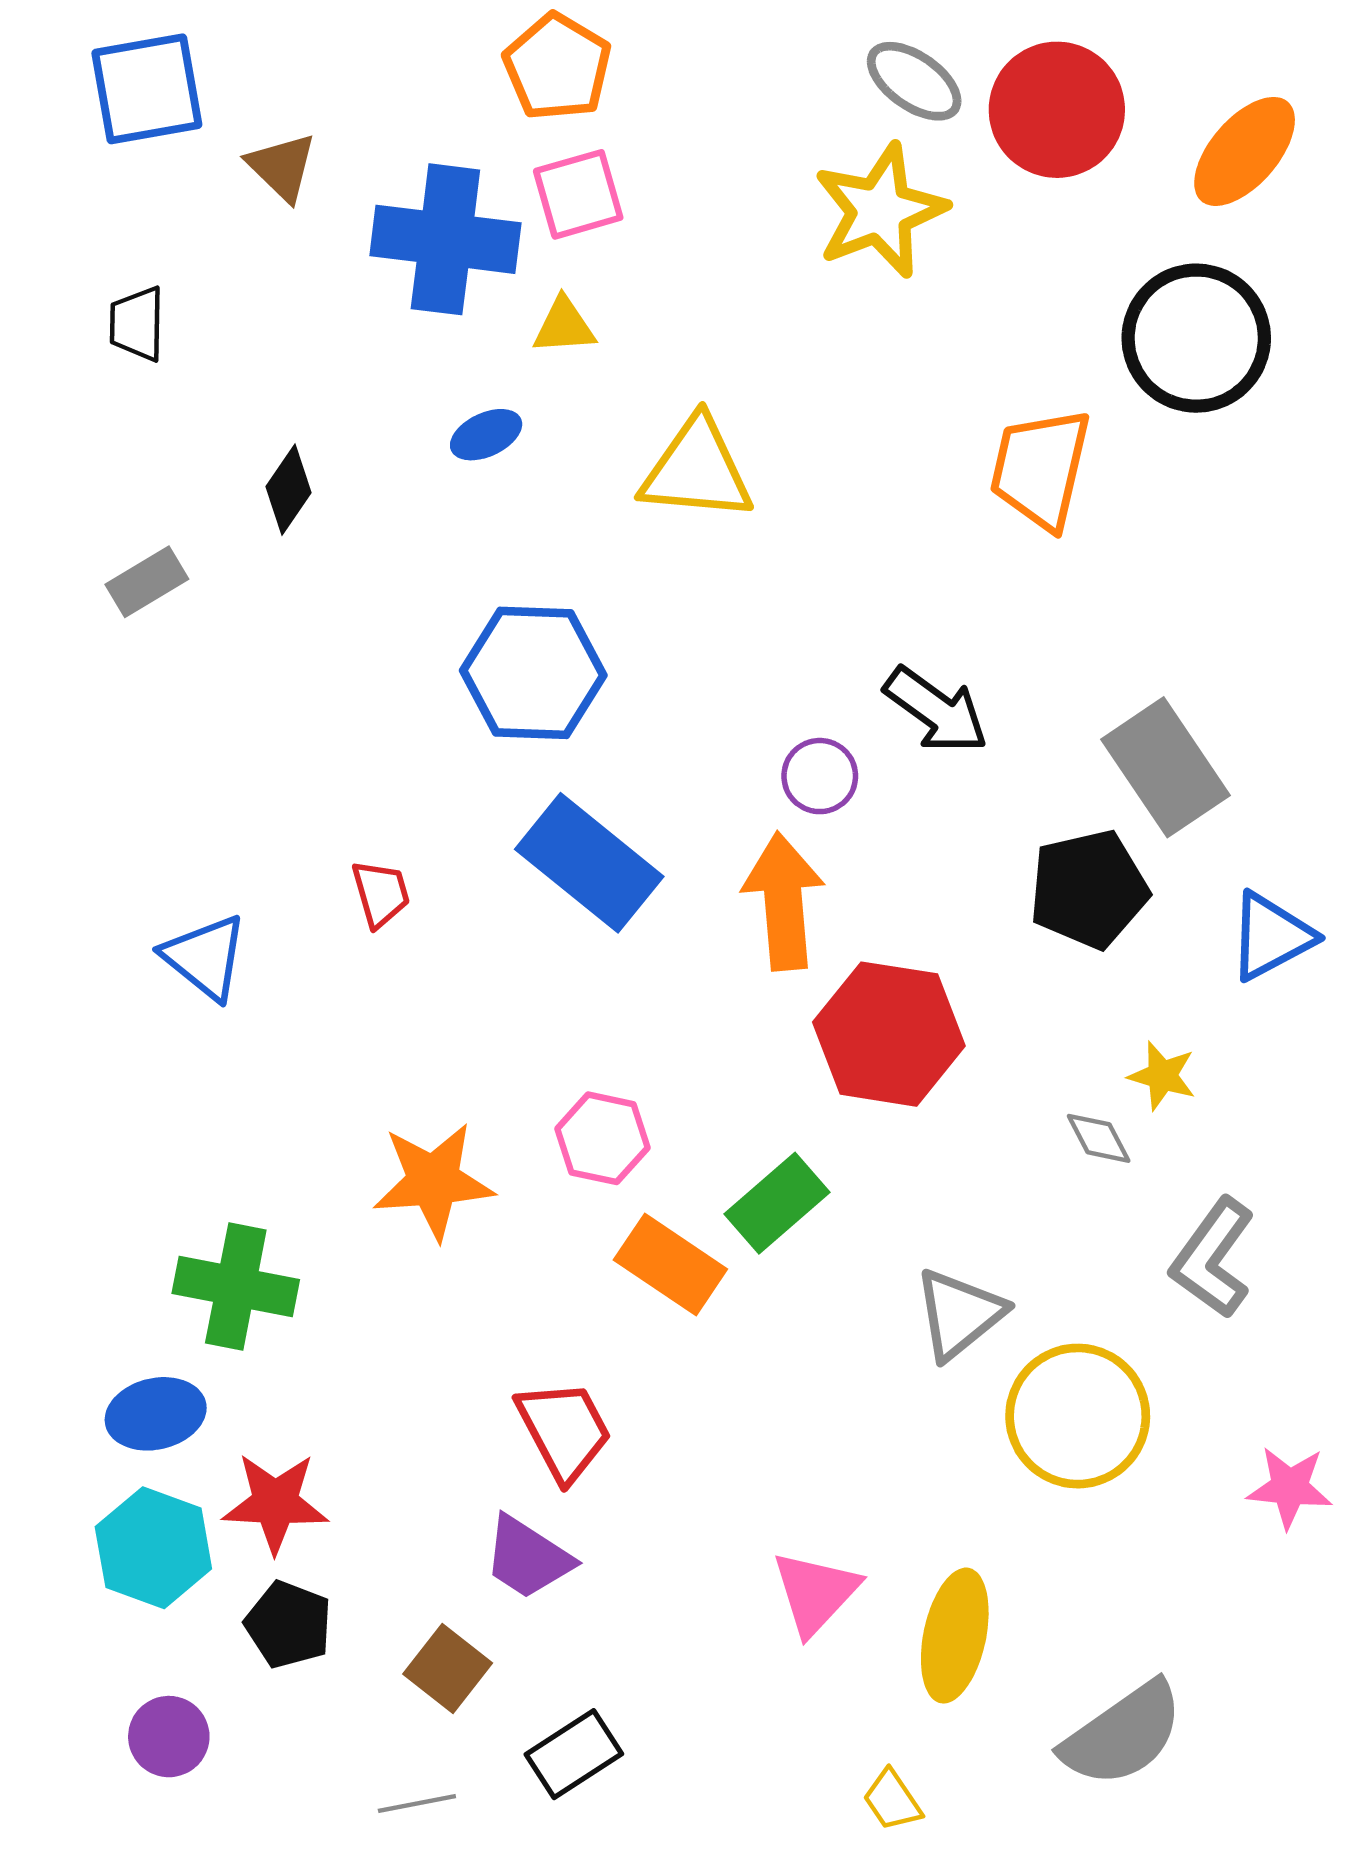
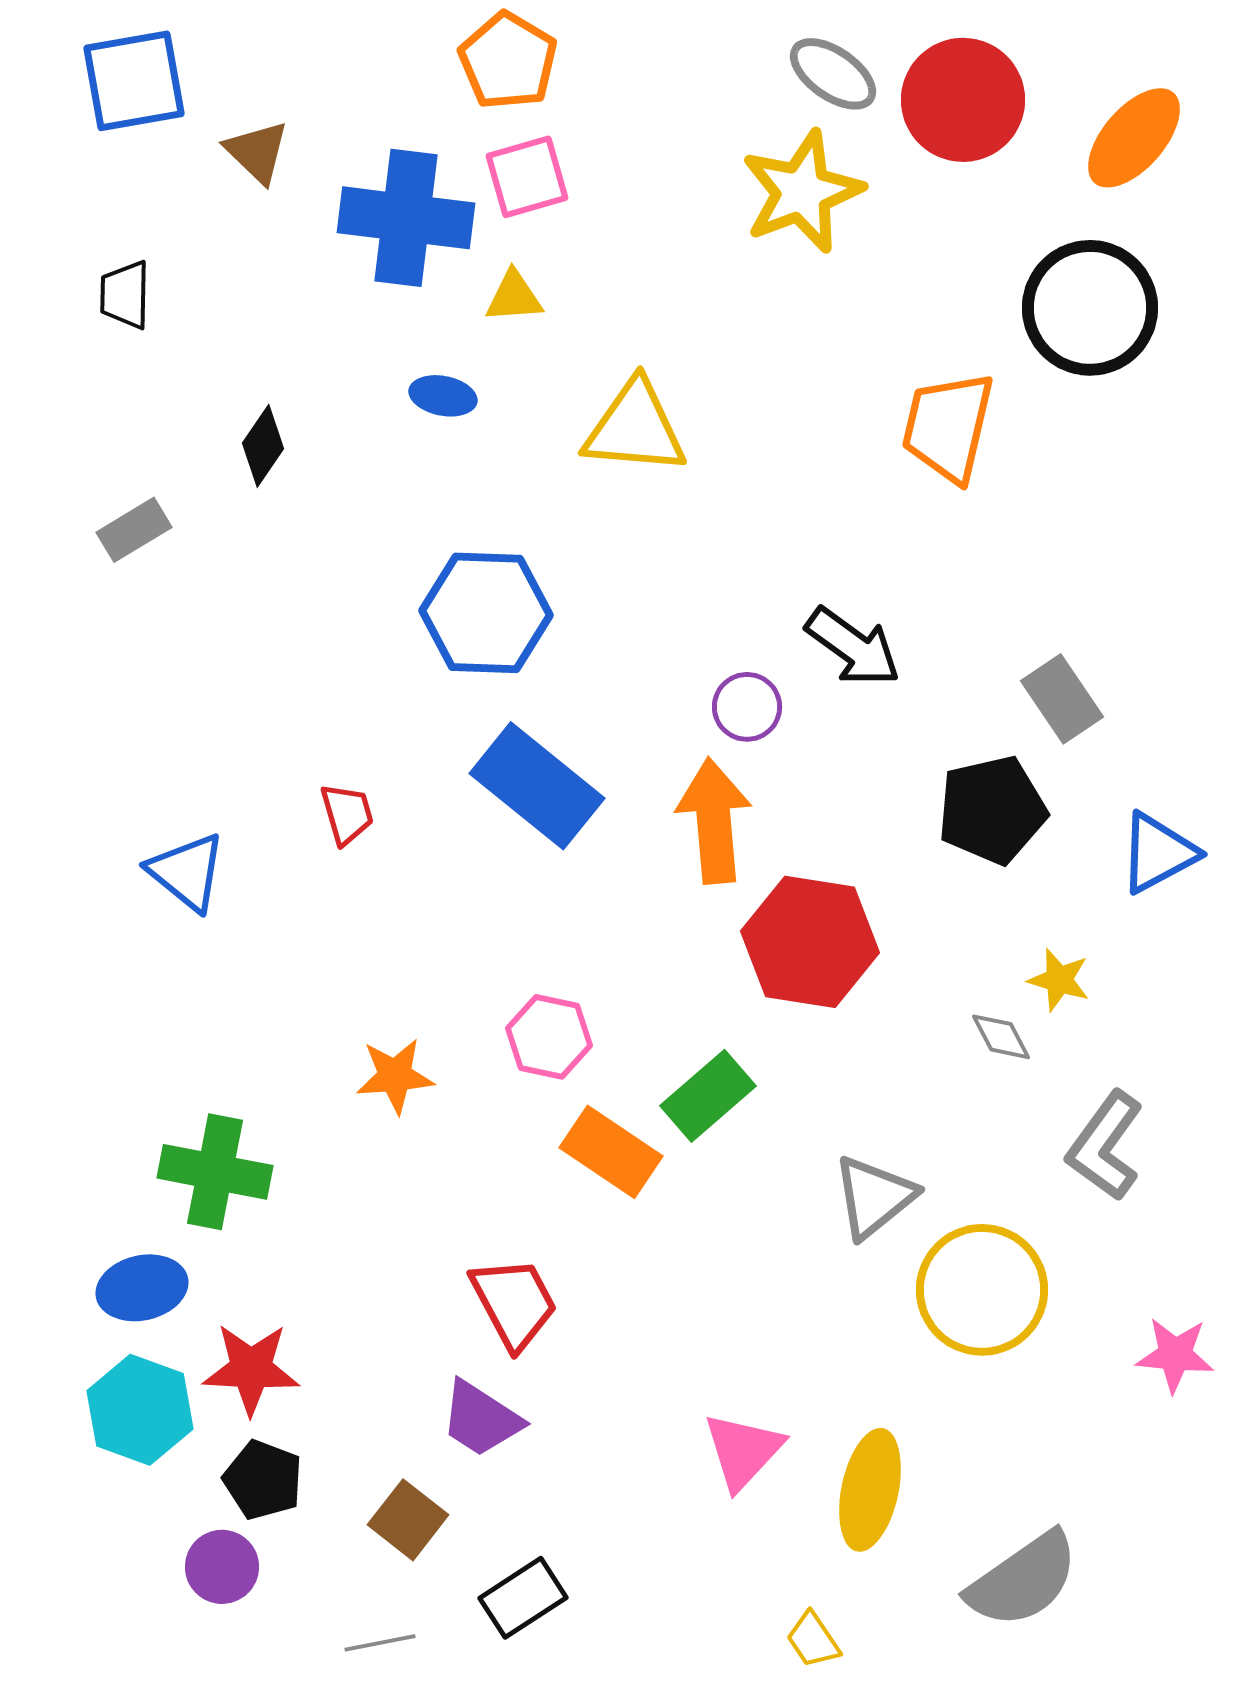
blue ellipse: (486, 435) -> (443, 396), turned 36
gray rectangle: (1166, 767) -> (1062, 699), size x0.7
orange star: (433, 1181) -> (395, 1076), size x0.7
purple circle: (169, 1737) -> (222, 1567), moved

